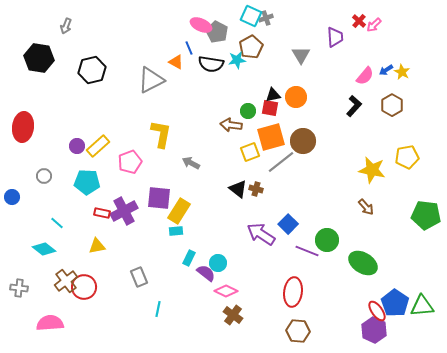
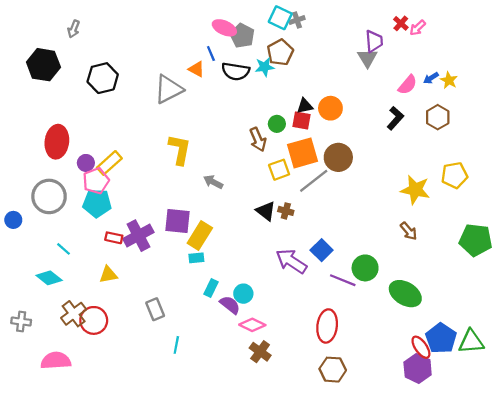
gray triangle: (301, 55) -> (367, 58), moved
brown arrow: (231, 125) -> (258, 139), turned -120
red ellipse: (23, 127) -> (57, 142), moved
pink pentagon: (130, 162) -> (96, 181), moved
gray circle: (44, 176) -> (49, 196), size x2.0

